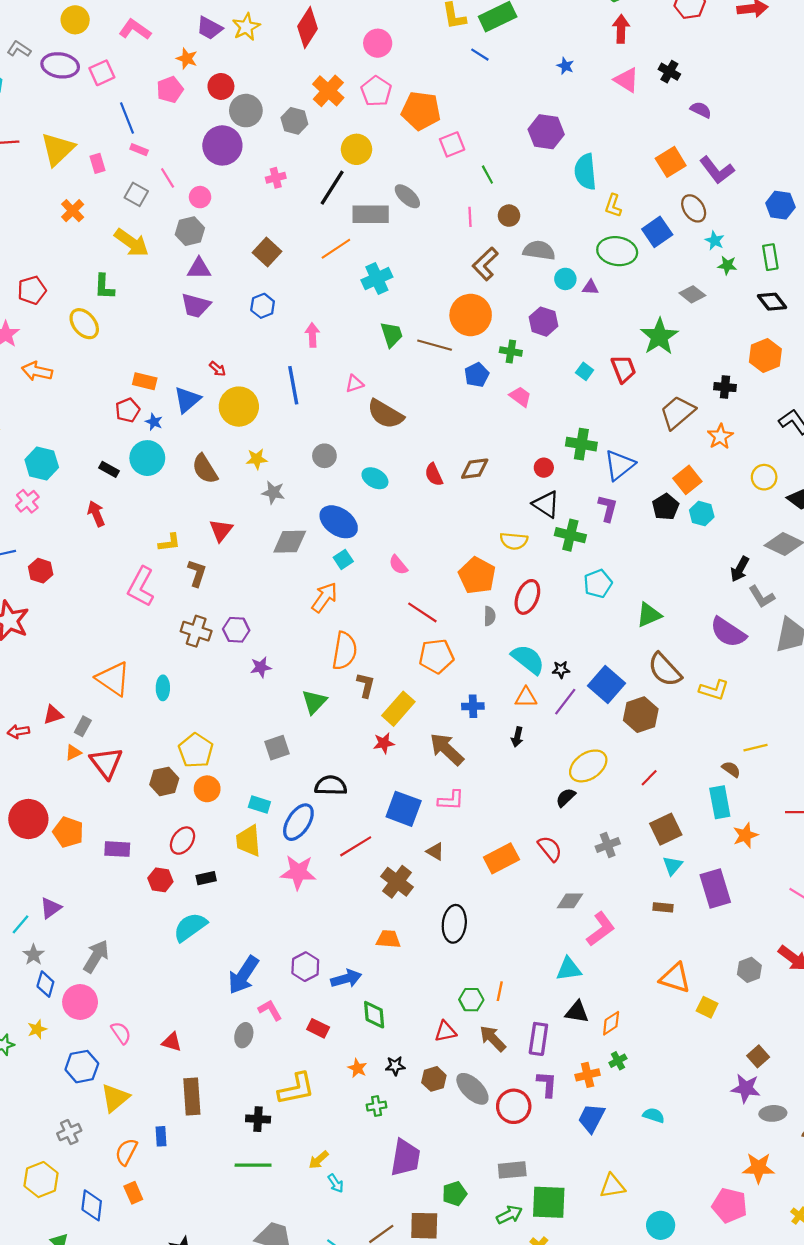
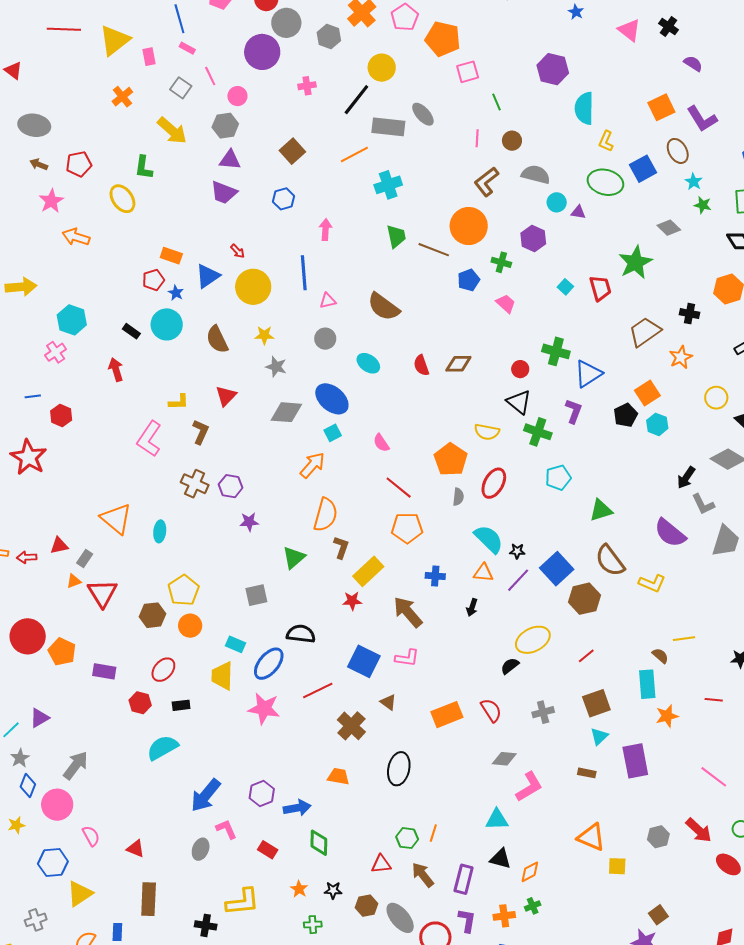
pink triangle: (354, 384) -> (328, 301), moved
yellow square: (707, 1007) -> (617, 866), turned -30

